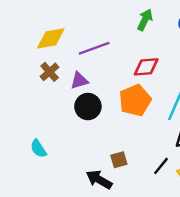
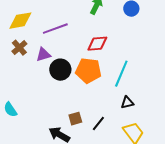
orange pentagon: (135, 100) -> (88, 71), turned 30
black circle: (88, 107) -> (60, 70), moved
black line: (161, 166) -> (98, 124), moved

